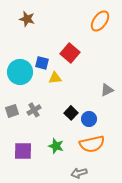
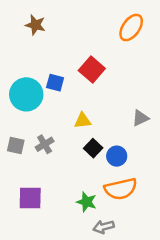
yellow triangle: (55, 78) -> (83, 121), moved
gray square: (12, 111) -> (16, 146), turned 32
green star: (56, 146) -> (87, 202), moved

